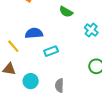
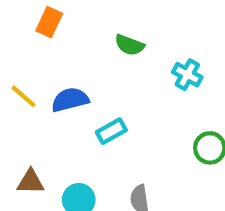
yellow line: (13, 46) -> (23, 96), moved

